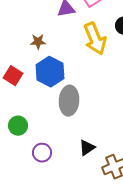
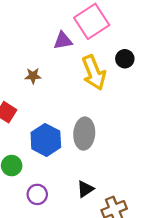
blue hexagon: (50, 72) -> (46, 140), moved
gray ellipse: (69, 101) -> (84, 134), moved

